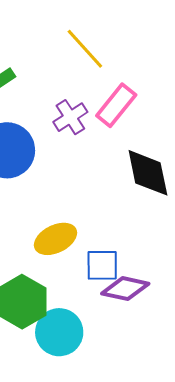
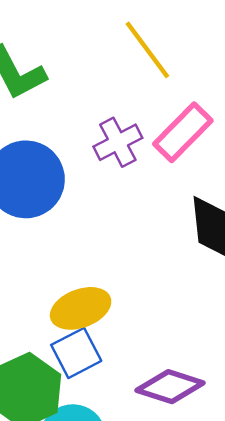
blue square: (102, 265) -> (76, 353), moved, turned -33

